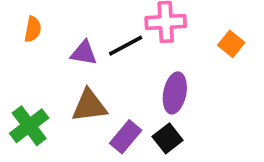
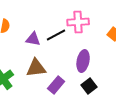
black square: (168, 138) -> (89, 86), moved

